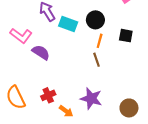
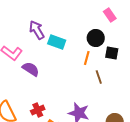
black circle: (95, 20) -> (96, 38), moved
brown line: (96, 60) -> (99, 77), moved

